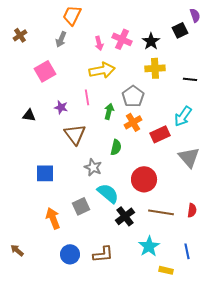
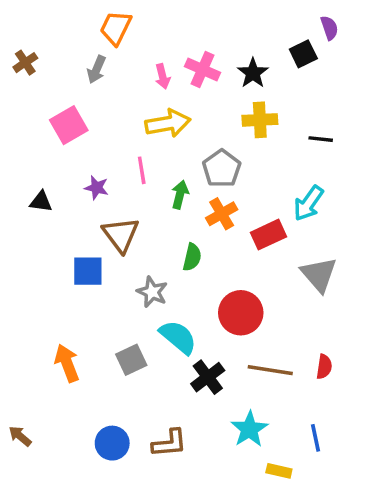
blue square: (45, 173) -> (88, 271), moved
orange arrow: (53, 218) -> (67, 363), moved

